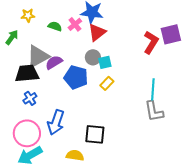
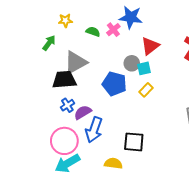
red triangle: (97, 32) -> (150, 46), moved
purple semicircle: (54, 62) -> (83, 112), moved

